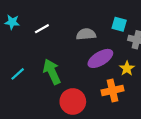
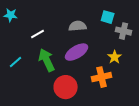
white line: (42, 29) -> (38, 34), moved
purple ellipse: (100, 58) -> (77, 52), moved

